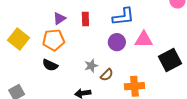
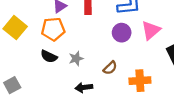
pink triangle: (144, 40) -> (151, 30), turned -42
gray star: (91, 66) -> (76, 58), moved

